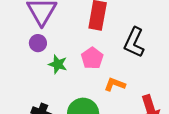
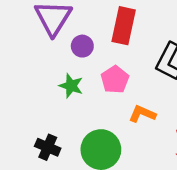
purple circle: (38, 43) -> (82, 46), moved

